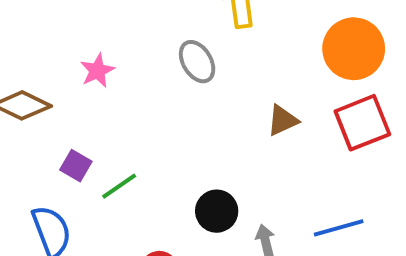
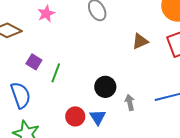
green line: (119, 186) -> (56, 73), turned -36

